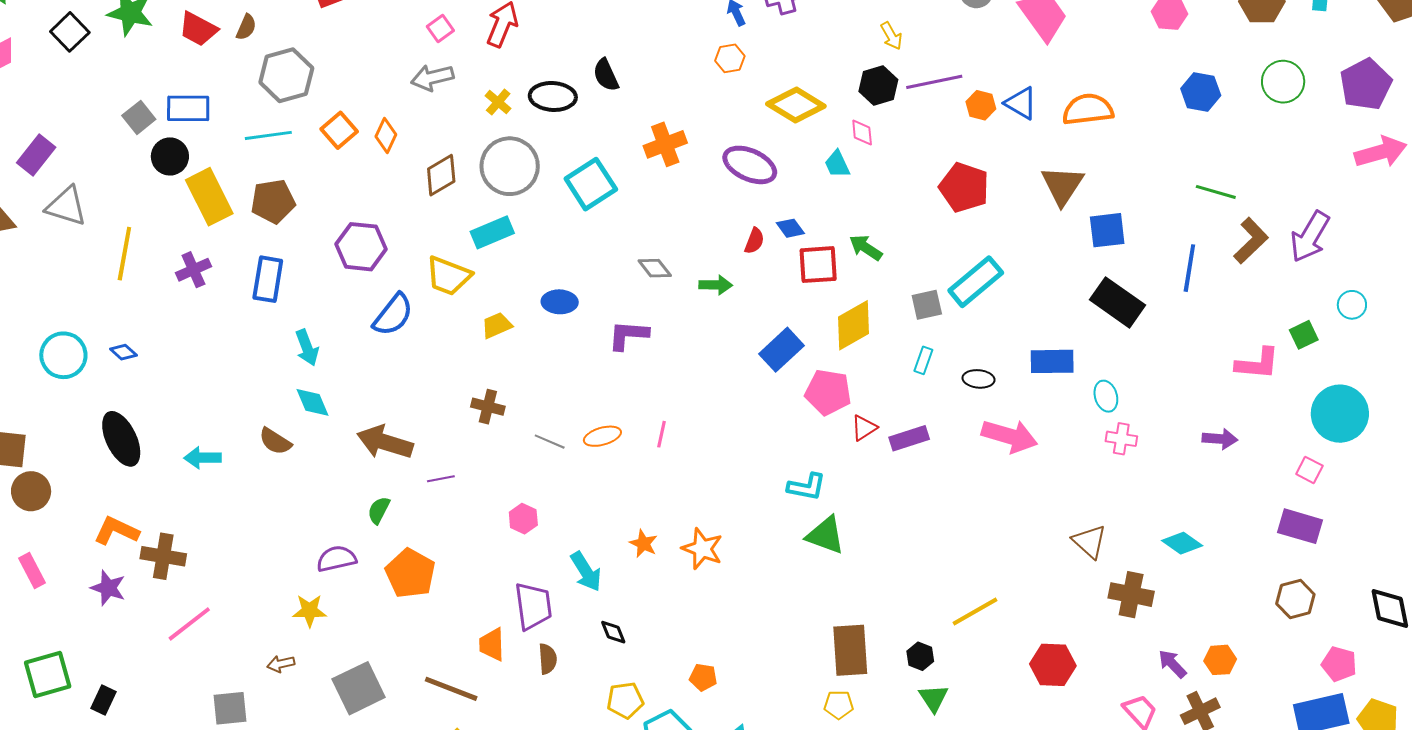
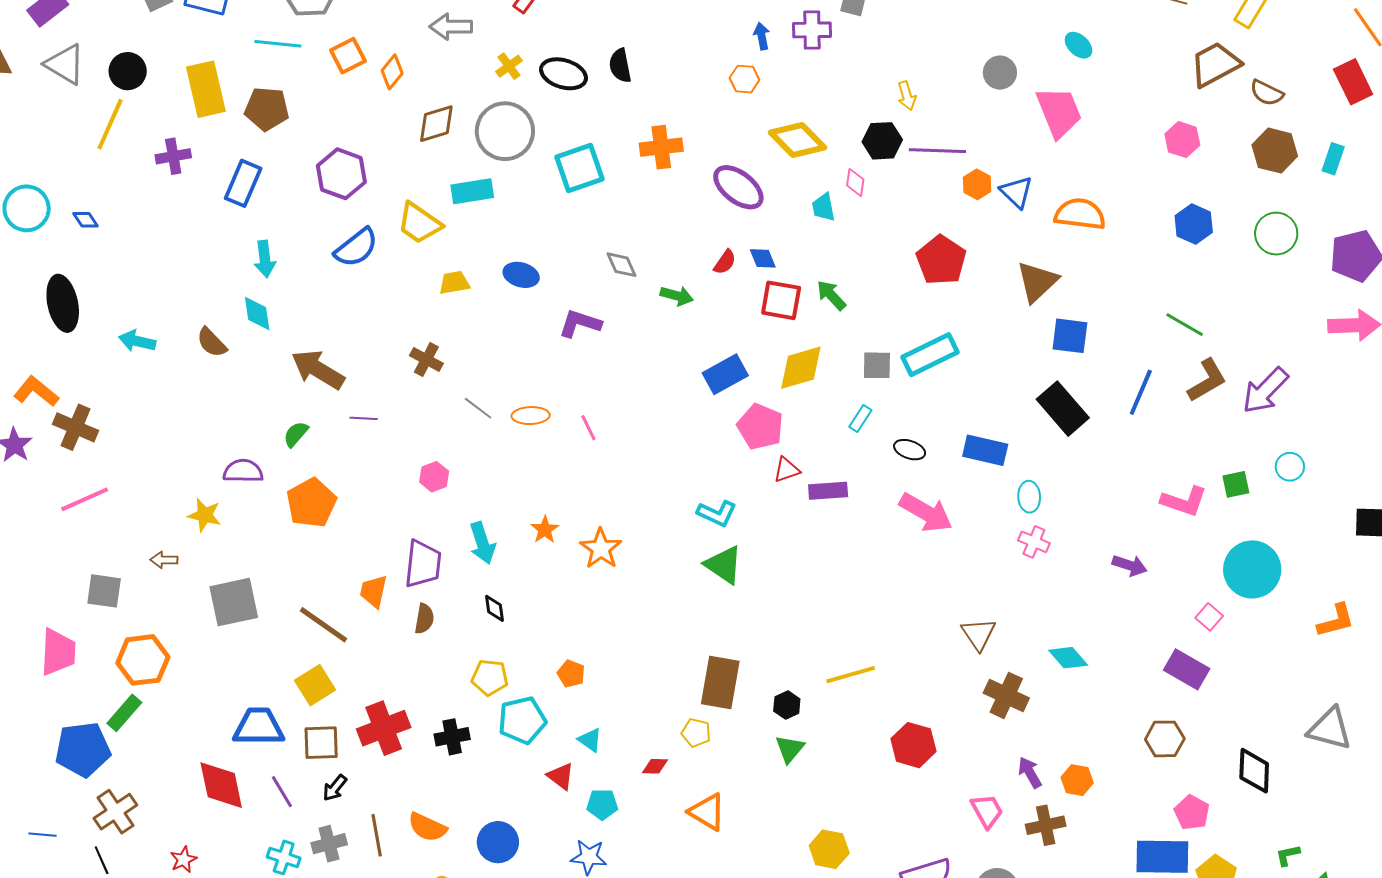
black circle: (170, 156) -> (128, 71), moved
pink line: (661, 434) -> (588, 428), turned -52

